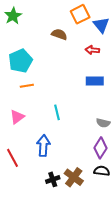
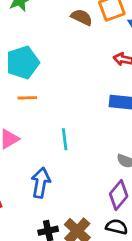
brown semicircle: (59, 34) -> (82, 17), moved

